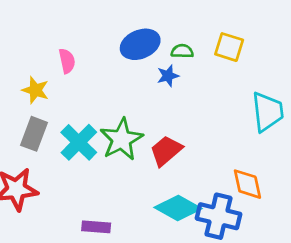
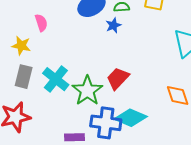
green star: (121, 139) -> (87, 91), moved
blue cross: (218, 216) -> (106, 123), moved

